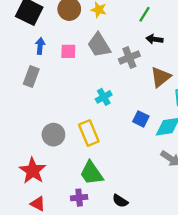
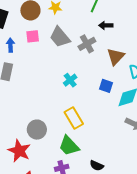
pink square: (68, 51) -> (33, 36), moved
blue square: (141, 119) -> (106, 86), moved
yellow rectangle: (89, 133) -> (74, 118), moved
gray circle: (53, 135) -> (37, 130), moved

